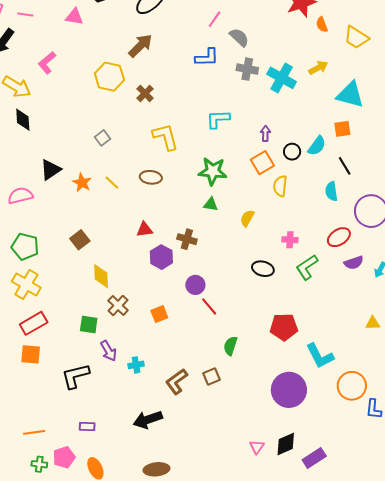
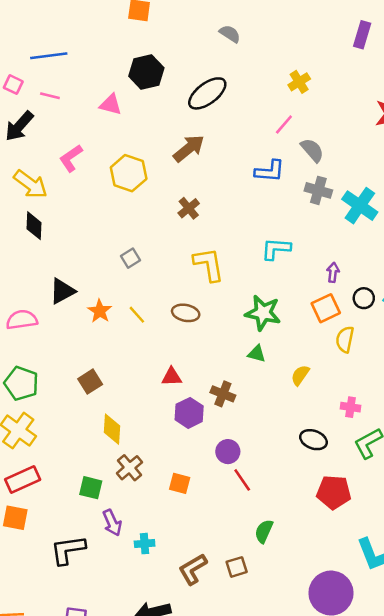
yellow hexagon: (109, 77) -> (129, 173), moved
orange square: (159, 314) -> (180, 483), turned 30
red pentagon: (284, 327) -> (334, 492), moved

